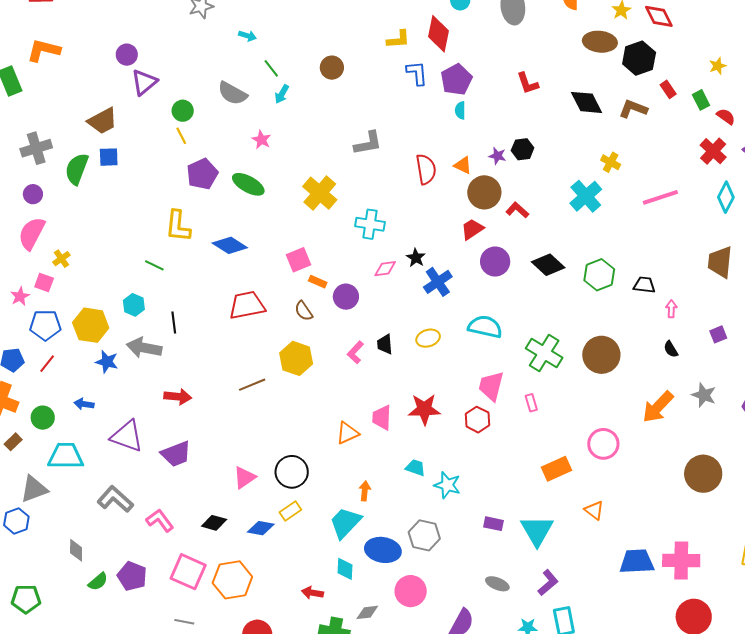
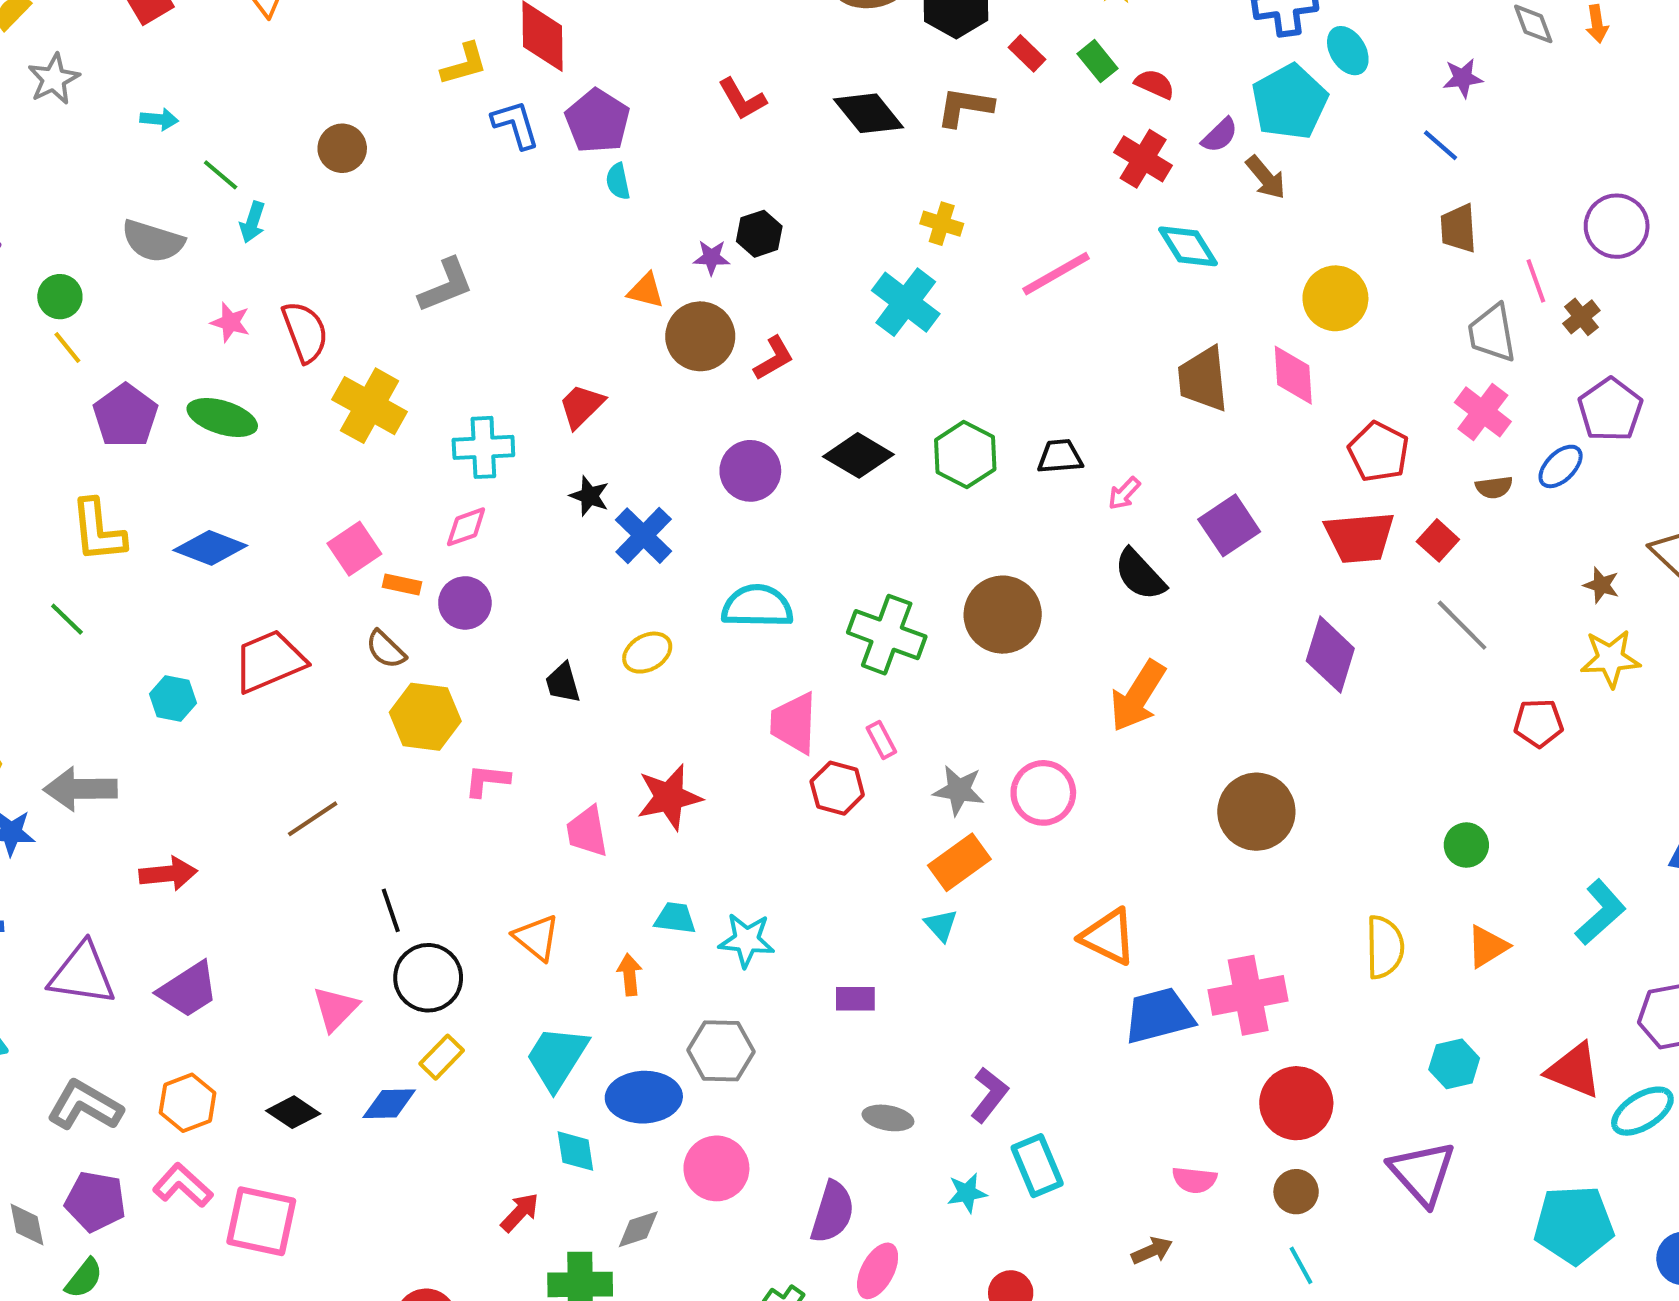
red semicircle: (426, 169) -> (305, 332), moved
cyan diamond: (726, 197) -> (1188, 246), turned -48
red L-shape: (517, 210) -> (774, 358), turned 120
red trapezoid: (472, 229) -> (581, 406), moved
green line: (154, 265) -> (67, 619), turned 30
pink diamond: (385, 269) -> (466, 527), moved
cyan hexagon: (134, 305) -> (173, 698), moved
pink arrow: (671, 309) -> (1124, 493), turned -126
black line: (174, 322) -> (391, 910), moved
purple square: (718, 334) -> (1229, 525), size x1.6
black semicircle: (671, 349) -> (1140, 575), size x1.6
pink L-shape: (355, 352) -> (487, 780), moved, turned 65
yellow hexagon: (296, 358) -> (425, 717), moved
gray star: (704, 395) -> (959, 790), moved
red hexagon: (477, 420) -> (837, 788), moved
orange triangle: (347, 433) -> (537, 938), moved, turned -45
orange arrow: (365, 491) -> (630, 975), moved
orange triangle: (594, 510) -> (1108, 937), moved, size x1.4
pink L-shape: (160, 520) -> (183, 1185), moved
black diamond: (214, 523) -> (293, 1112), turned 30
cyan triangle: (537, 531) -> (941, 925), moved, size x0.5
purple pentagon: (132, 576) -> (95, 1201), moved
orange hexagon: (232, 580) -> (188, 1103), moved, size x0.7
red arrow: (312, 593) -> (520, 1212), turned 135

